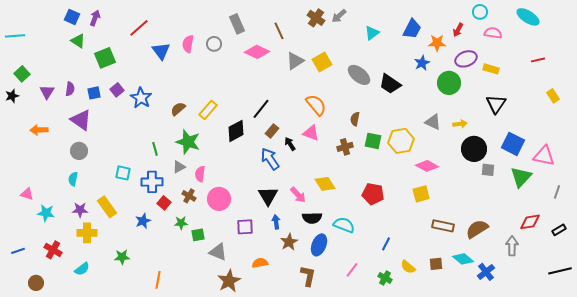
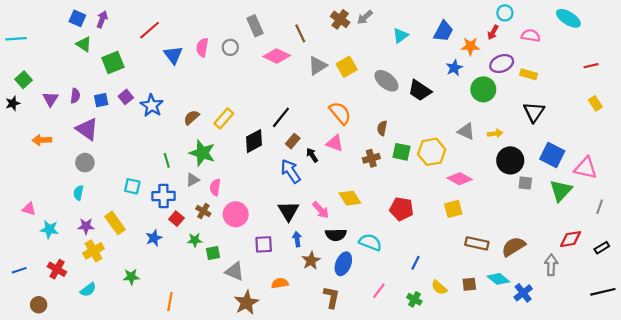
cyan circle: (480, 12) -> (505, 13), moved
red line: (538, 60) -> (591, 66), moved
yellow cross: (87, 233) -> (94, 251), turned -30

